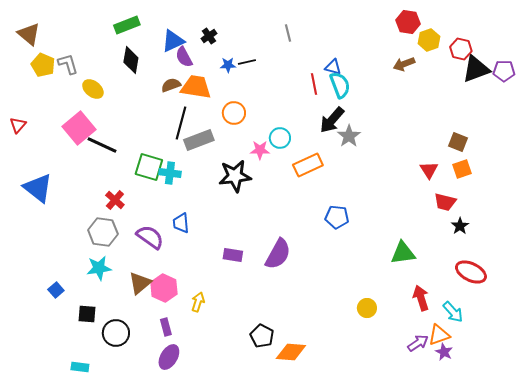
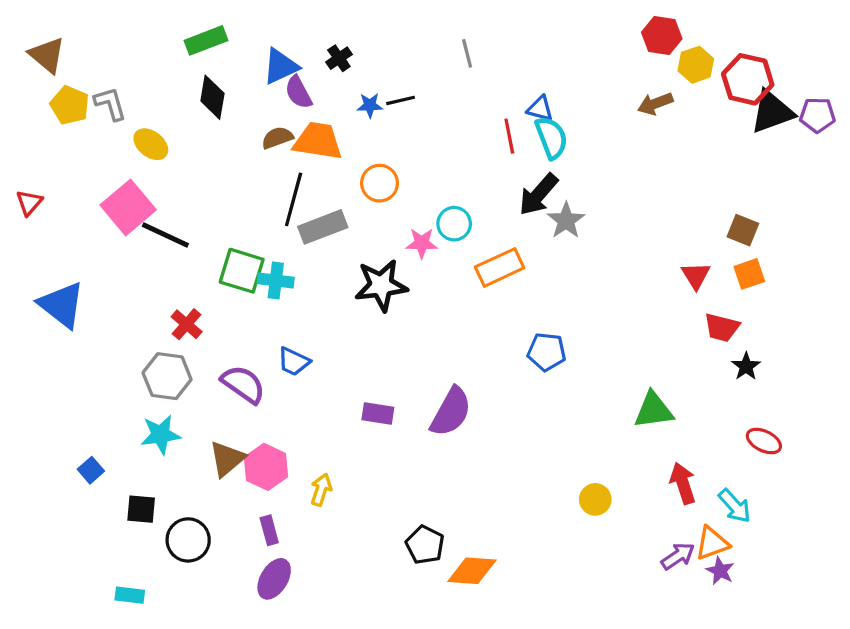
red hexagon: (461, 49) -> (748, 79), size x1.4
blue trapezoid: (181, 223) -> (294, 362), turned -60
red ellipse: (471, 272) -> (764, 441), size x0.7

